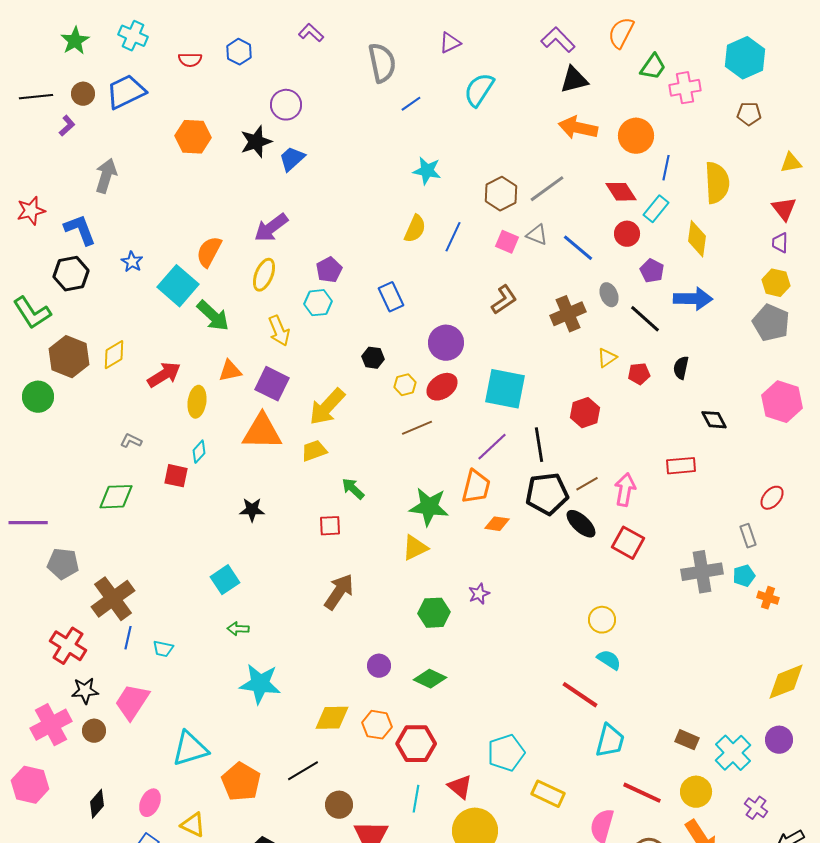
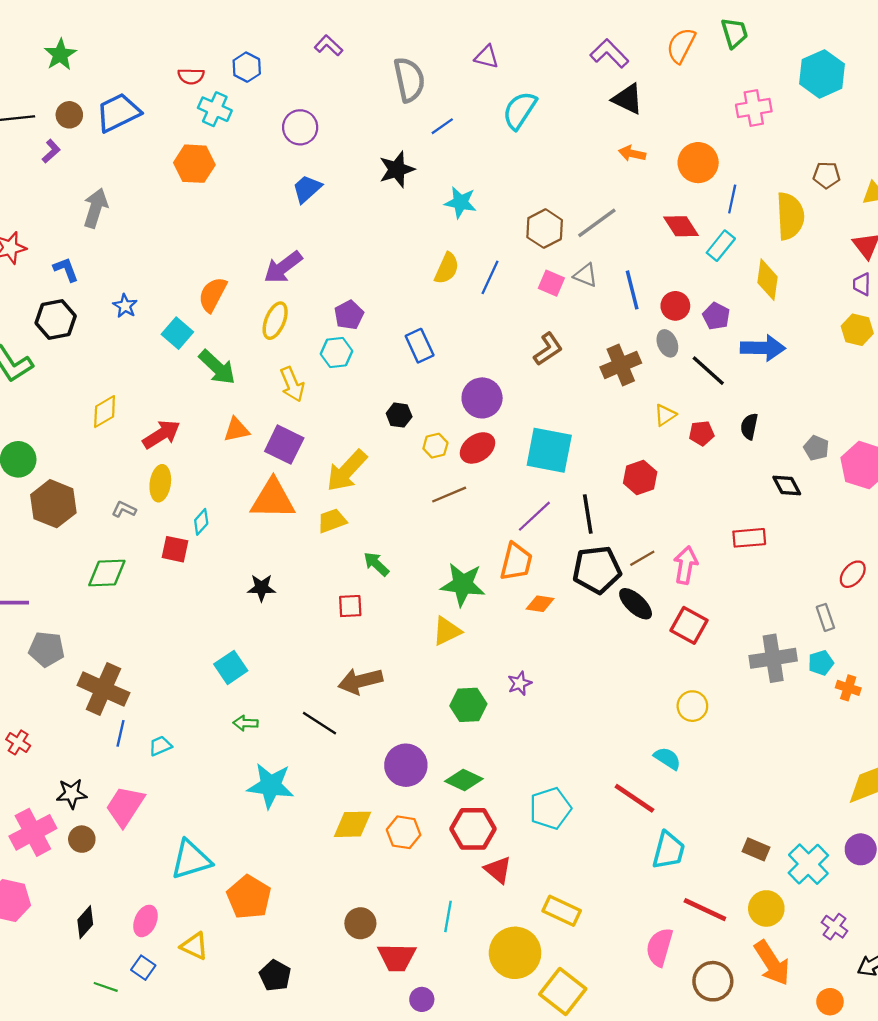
cyan cross: (133, 36) -> (215, 109), moved
purple triangle: (450, 43) -> (487, 57), turned 40
green trapezoid: (653, 67) -> (734, 33), moved, turned -52
black triangle: (574, 80) -> (628, 99), turned 40
brown pentagon: (749, 114) -> (827, 175), moved
orange arrow: (578, 128) -> (632, 153), size x0.6
black star: (256, 142) -> (397, 169), moved
blue L-shape: (80, 230) -> (66, 269), size x0.7
red circle: (627, 234) -> (675, 306), moved
blue line: (578, 248) -> (632, 290), turned 36
cyan square: (178, 286) -> (177, 333), size x0.7
gray pentagon: (771, 323) -> (816, 448), moved, size x0.6
brown hexagon: (69, 357) -> (53, 504), moved
yellow ellipse: (197, 402) -> (160, 483), moved
brown arrow: (339, 592) -> (360, 681), turned -138
brown cross: (113, 599) -> (103, 689), turned -30
yellow circle: (602, 620) -> (692, 706), moved
red cross: (68, 646) -> (18, 742), moved, size x0.6
cyan trapezoid: (163, 649) -> (160, 746), turned 145
purple circle: (379, 666) -> (406, 765), size x1.6
red hexagon: (416, 744) -> (473, 829), moved
cyan pentagon: (506, 753) -> (550, 808), moved
black line: (303, 771) -> (319, 723), moved, turned 64
red triangle: (460, 787) -> (498, 870), moved
yellow rectangle: (548, 794) -> (562, 911), moved

